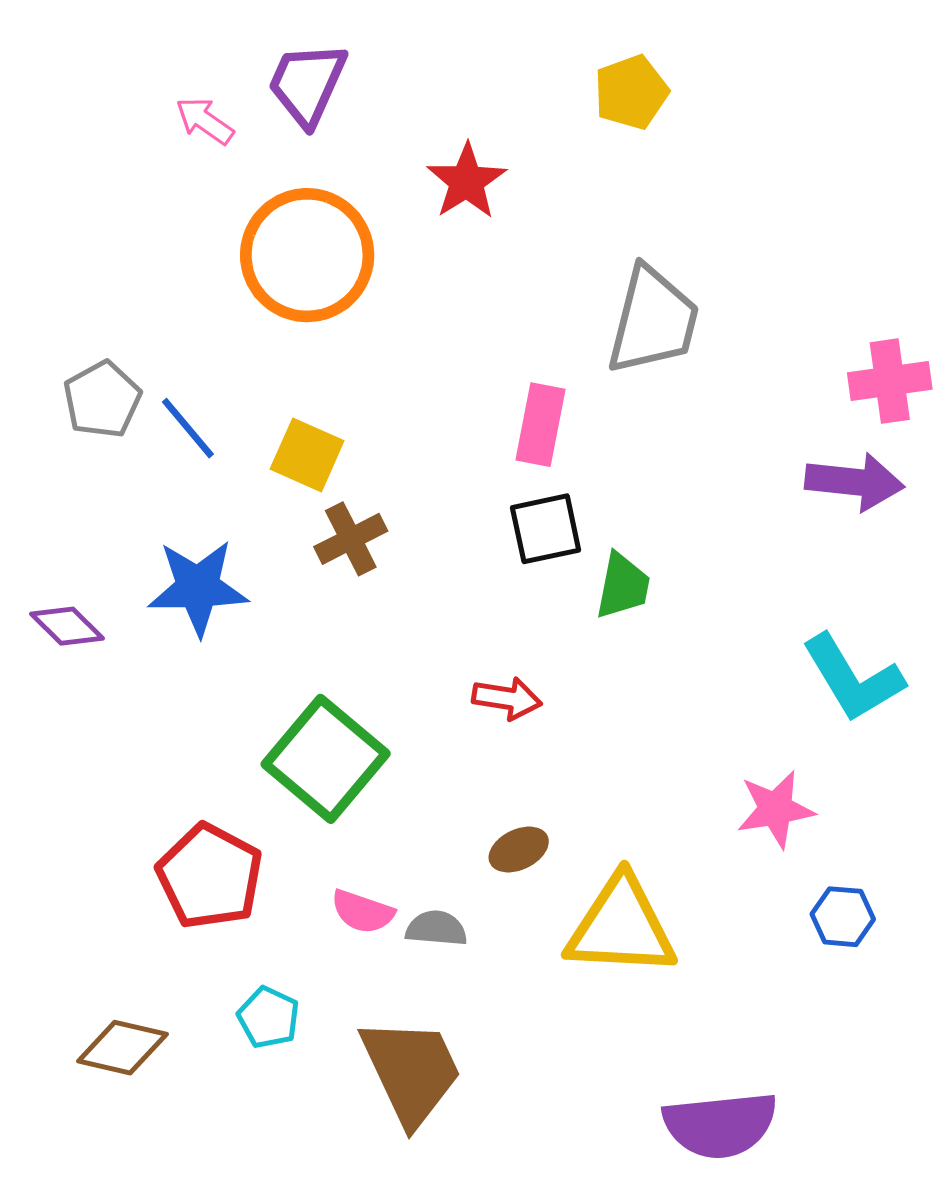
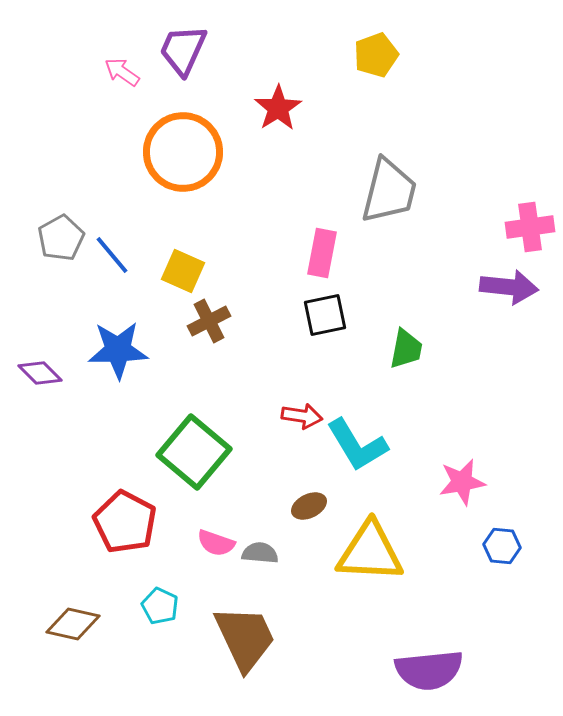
green trapezoid: (623, 586) -> (406, 349), moved
cyan L-shape: (853, 678) -> (357, 445), moved

